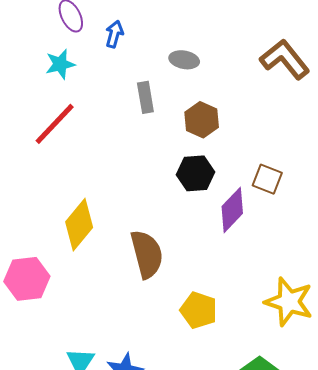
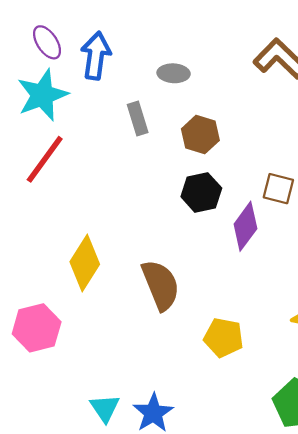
blue arrow: (114, 34) -> (96, 56), size x1.6
cyan star: (60, 64) -> (42, 95), size x1.6

